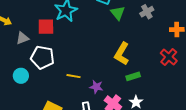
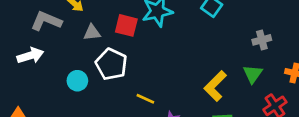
green triangle: (118, 13) -> (253, 74), moved

